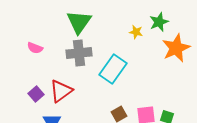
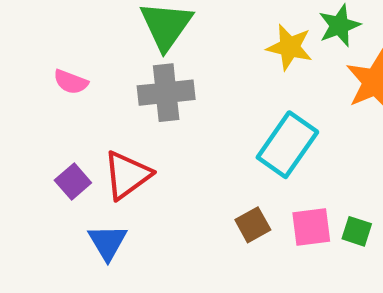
yellow star: (136, 32) -> (290, 47), size x1.5
cyan rectangle: (113, 69) -> (287, 145), moved

